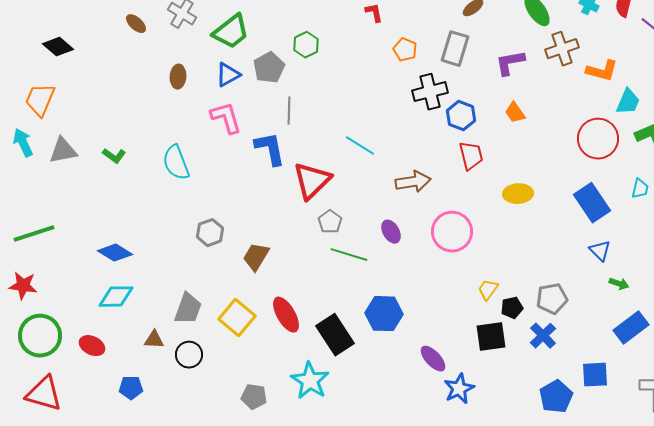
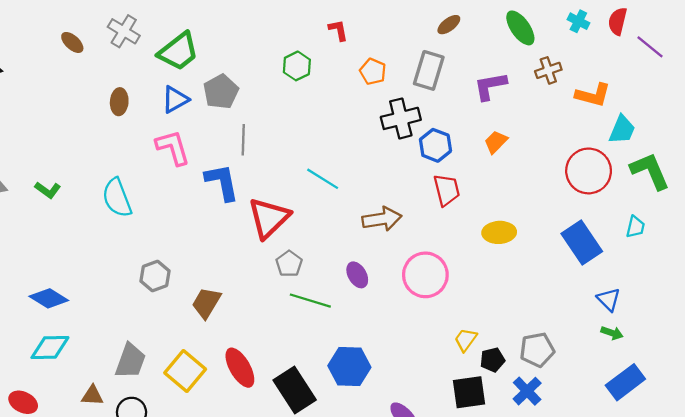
green hexagon: (306, 45) -> (297, 66), moved
brown cross: (562, 49) -> (548, 70), size x0.7
orange trapezoid: (515, 113) -> (496, 142), turned 80
blue triangle: (600, 251) -> (609, 299), moved

